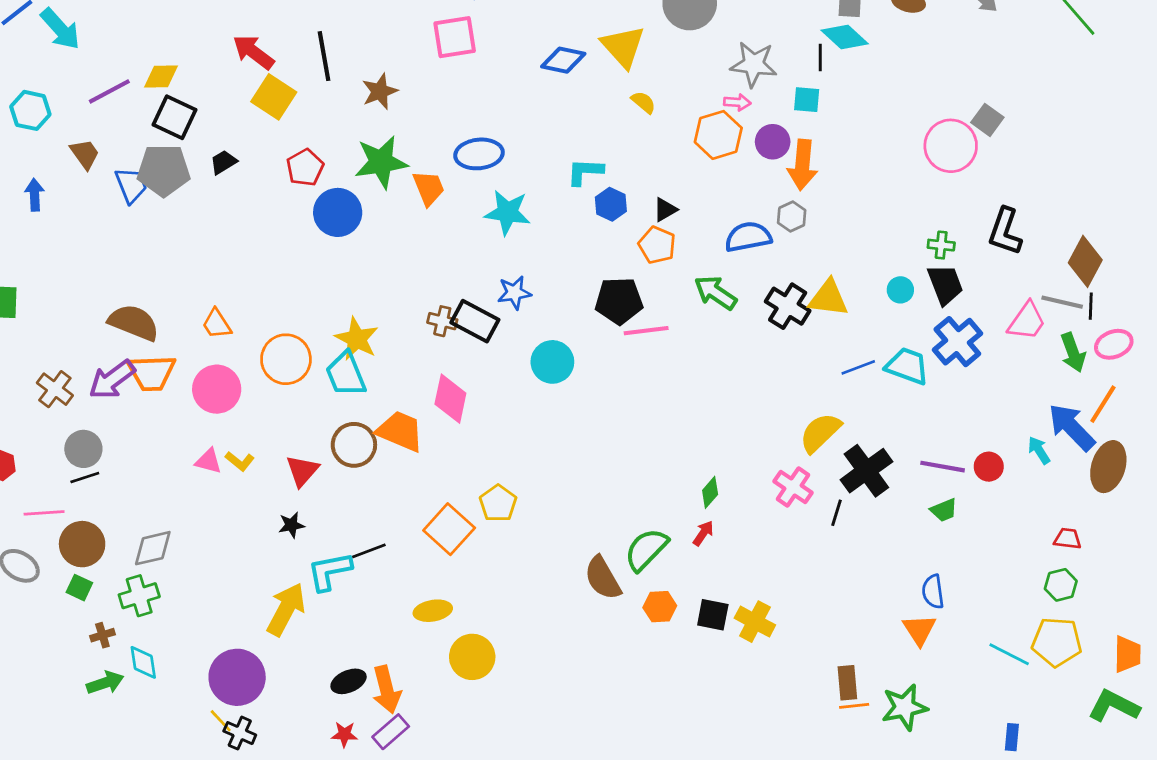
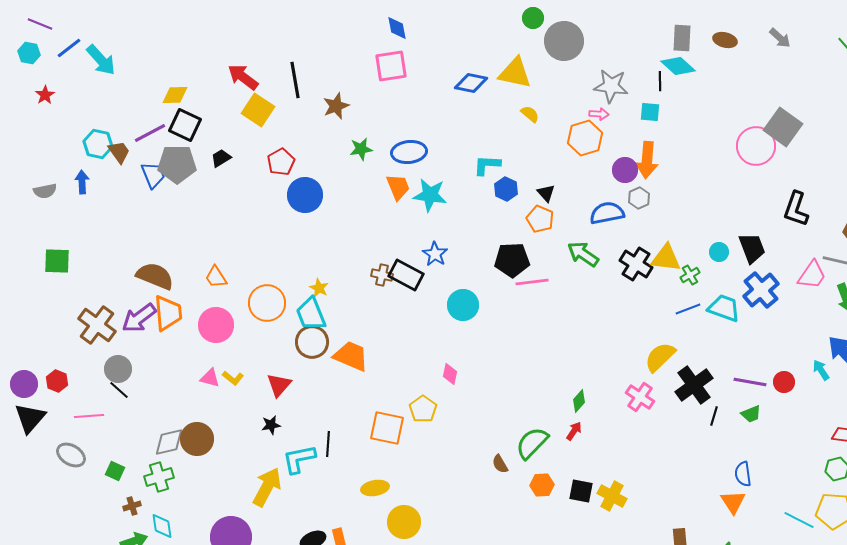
yellow triangle: (623, 47) -> (515, 73), turned -36
purple line: (109, 91) -> (150, 133), moved
cyan hexagon: (30, 110) -> (98, 144), moved
gray square: (987, 120) -> (783, 127), size x1.6
purple circle: (773, 142) -> (625, 170), moved
green star: (381, 162) -> (361, 149), moved, size x0.6
orange trapezoid: (429, 188) -> (398, 187), moved
black triangle: (665, 210) -> (546, 193), turned -42
green cross: (941, 245) -> (690, 275), moved, turned -36
blue star: (514, 293) -> (435, 254), turned -30
yellow star: (357, 339) -> (319, 288), size x0.6
orange trapezoid: (151, 373) -> (168, 313), turned -93
brown cross: (55, 389) -> (97, 325), size x1.4
pink diamond: (450, 399) -> (450, 374), moved, size x0.6
brown circle: (354, 445) -> (312, 342), moved
black line: (85, 477) -> (119, 390), turned 60
black line: (836, 513) -> (714, 416), moved
orange square: (449, 529) -> (387, 428), turned -30
brown circle: (82, 544) -> (197, 439), moved
black line: (369, 551) -> (328, 444), turned -65
brown semicircle: (603, 578) -> (500, 464), size x0.6

